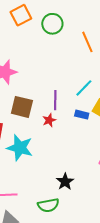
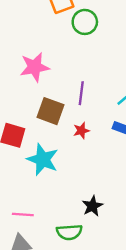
green circle: (52, 24) -> (85, 22), moved
purple line: (55, 100) -> (81, 93), moved

